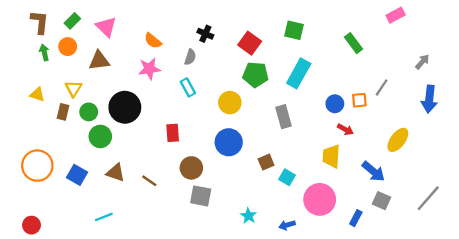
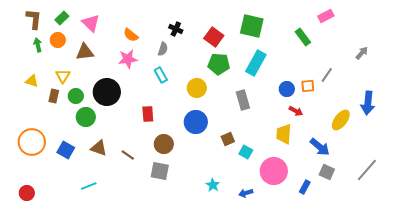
pink rectangle: (396, 15) -> (326, 16), moved
green square: (294, 30) -> (252, 26), size x1.4
blue arrow: (429, 99) -> (368, 103), moved
gray square: (201, 196) -> (160, 171), moved

